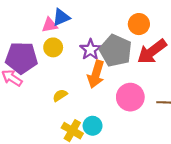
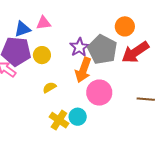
blue triangle: (61, 17) -> (22, 29), moved
yellow circle: (53, 47) -> (42, 55), moved
pink circle: (130, 97) -> (99, 93), moved

